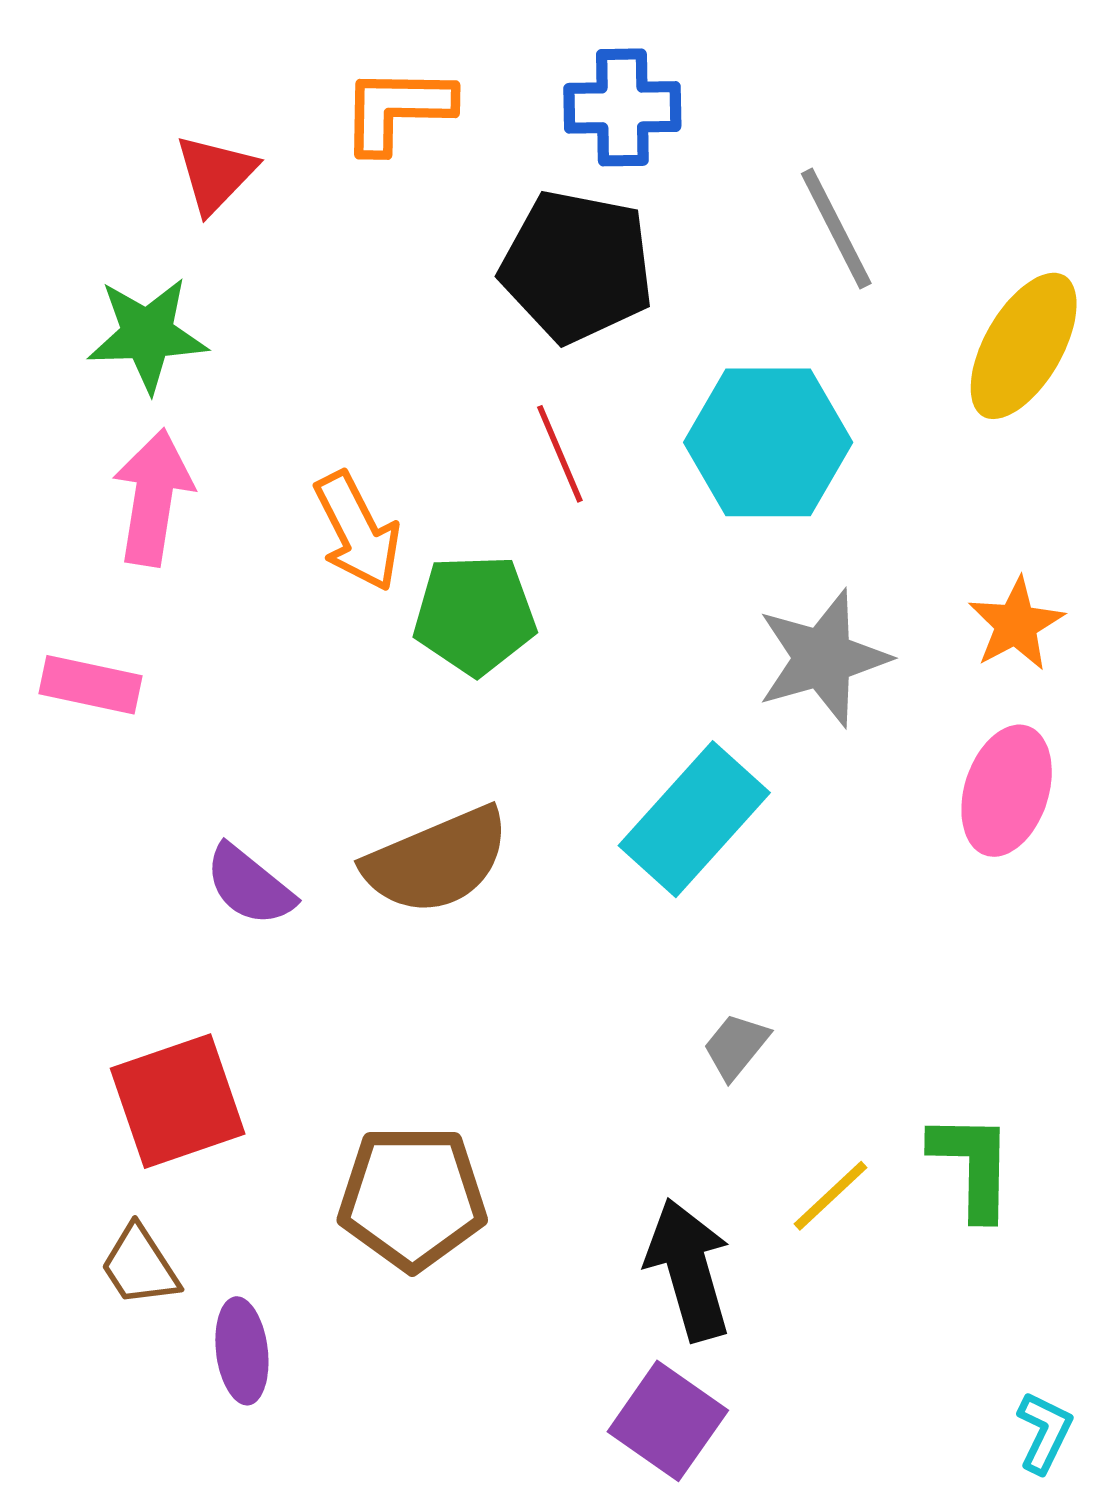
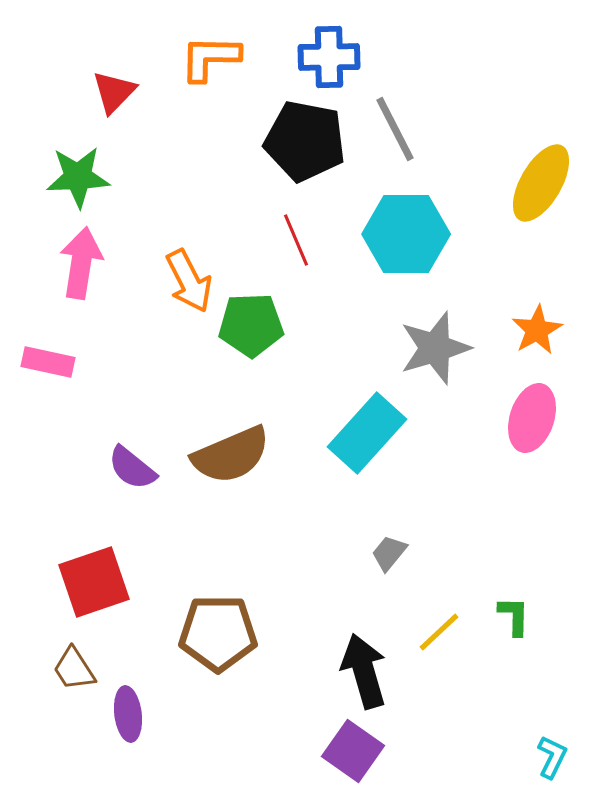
gray line: (836, 229) -> (395, 129), moved
green L-shape: (973, 1165) -> (514, 616), size x0.7

